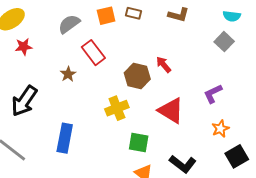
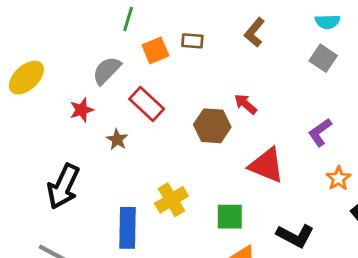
brown L-shape: (179, 15) -> (254, 32), turned 125
red star: (24, 47) -> (82, 110), moved
yellow cross: (117, 108) -> (171, 200), moved

